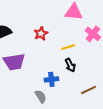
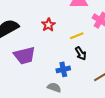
gray semicircle: (41, 97) -> (54, 88), turned -32

